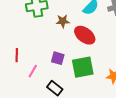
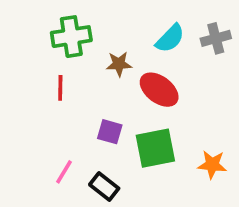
red line: (17, 55) -> (60, 88), moved
pink line: (33, 71) -> (64, 172), moved

